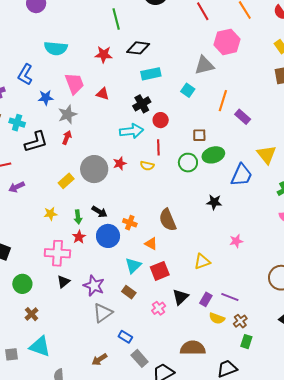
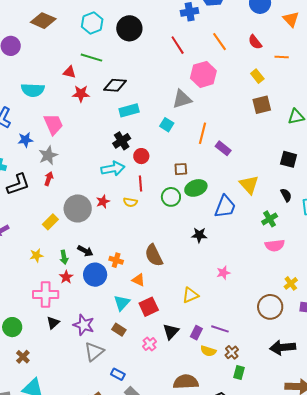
green line: (116, 19) -> (91, 58), turned -55
red triangle: (103, 94) -> (69, 72), moved

